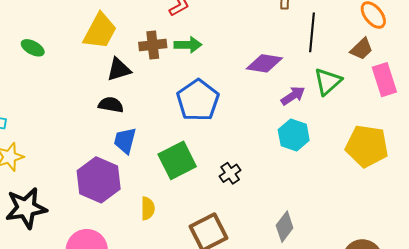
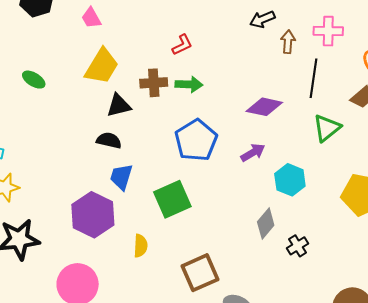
purple arrow: (293, 96) -> (253, 153), moved
black cross: (230, 173) -> (298, 246), moved
gray diamond: (285, 227) -> (266, 224), moved

